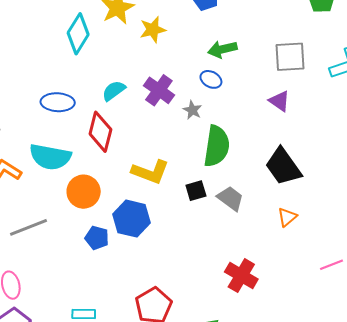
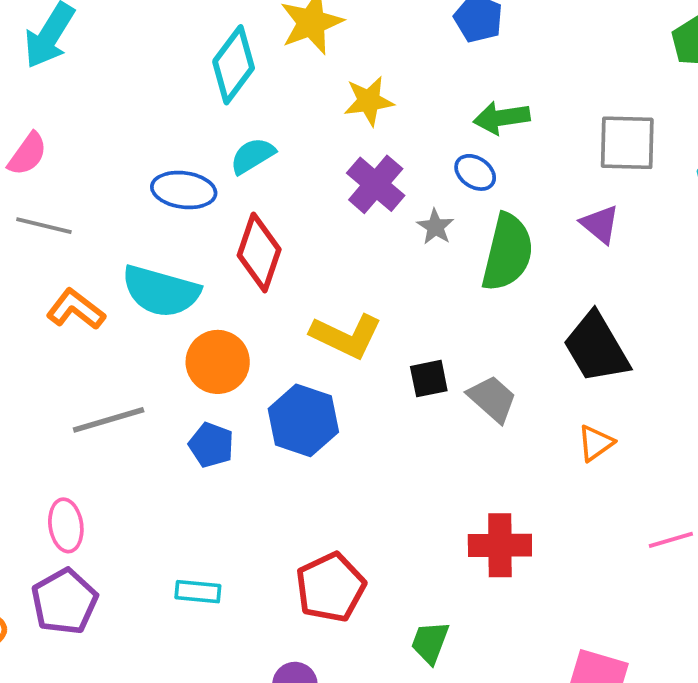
yellow star: (153, 30) -> (369, 101), moved
cyan semicircle: (114, 91) -> (253, 156), moved
green semicircle: (217, 146) -> (507, 252), moved
blue pentagon: (97, 238) -> (211, 445), moved
red cross: (241, 276) -> (500, 545), turned -36

